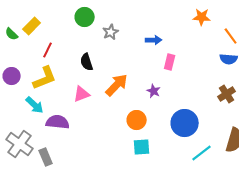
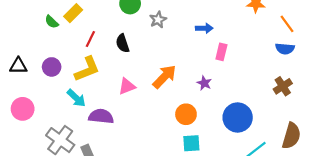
black semicircle: (87, 62) -> (123, 43), moved

